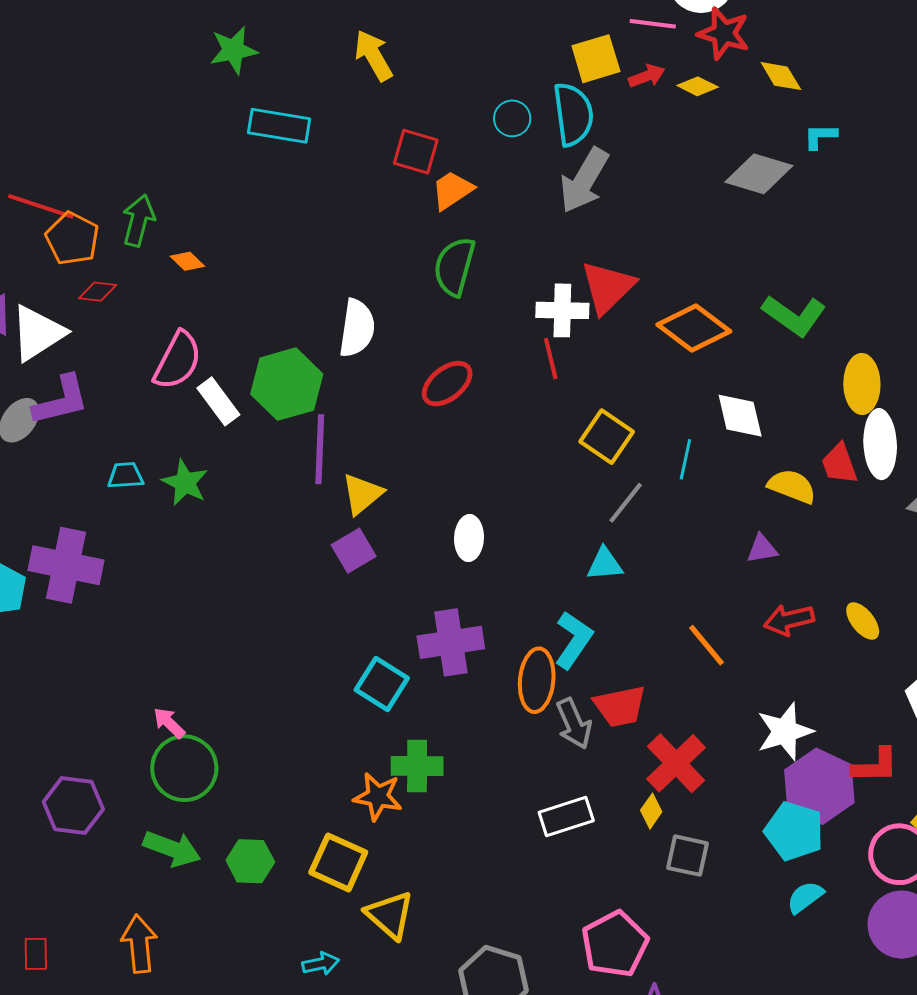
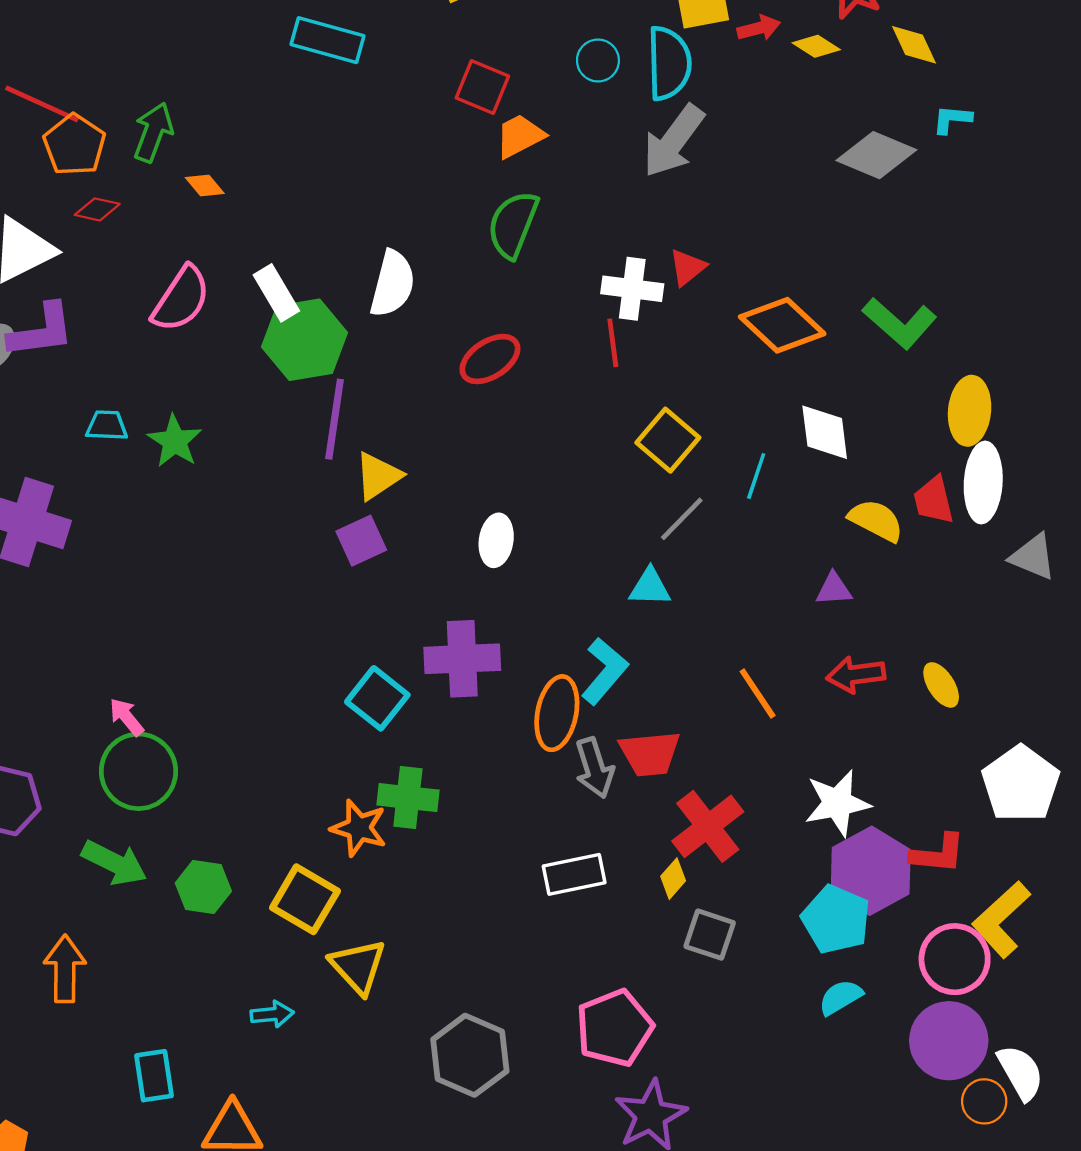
red triangle: (608, 287) -> (687, 267), size x0.6
white rectangle: (218, 401) -> (276, 293), moved

